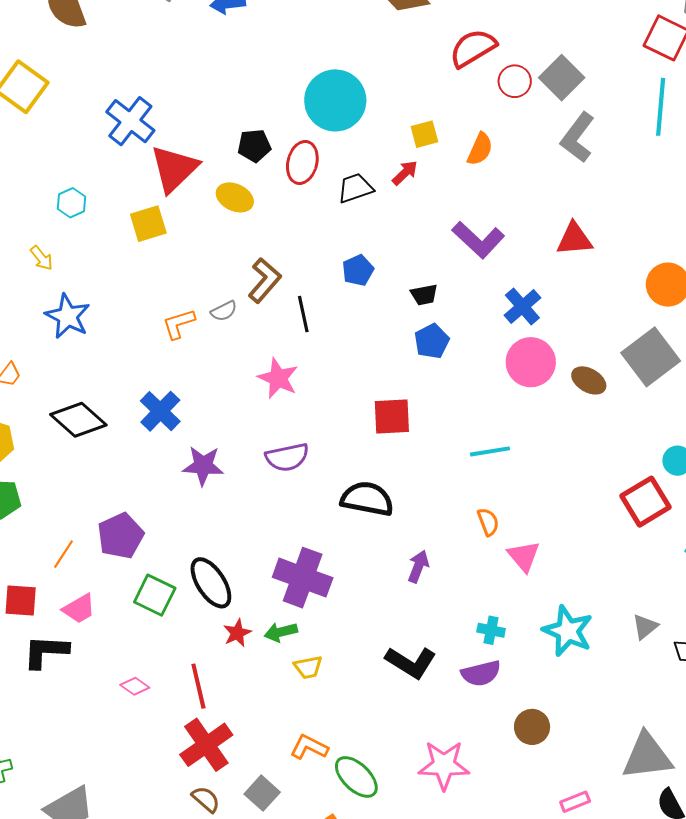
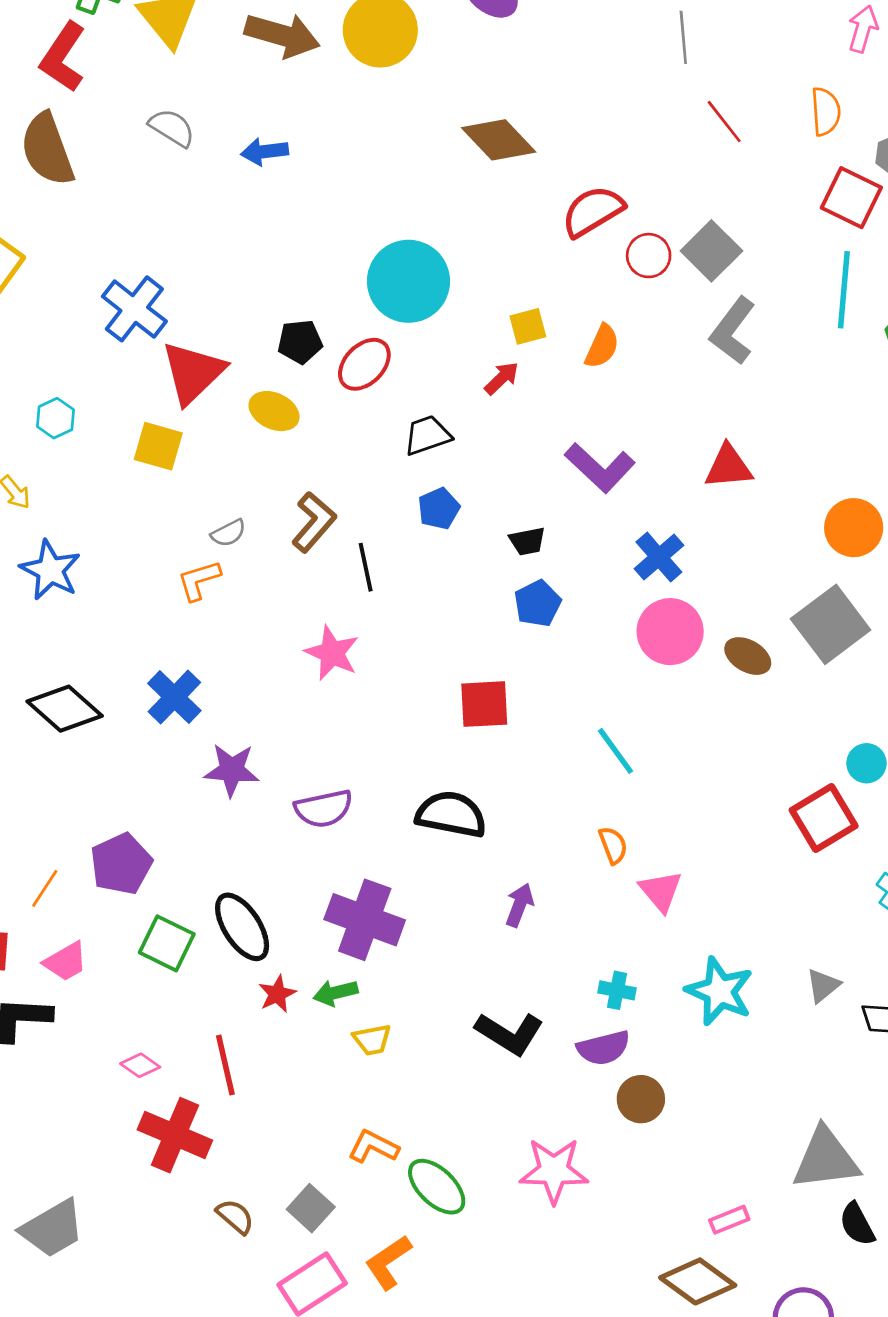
red ellipse: (302, 162) -> (364, 364), turned 30
black trapezoid: (355, 188) -> (427, 435), moved
yellow square: (148, 224) -> (158, 446), turned 33
gray semicircle: (224, 311) -> (229, 533), moved
cyan line: (490, 451) -> (615, 751), turned 63
purple semicircle: (287, 457) -> (324, 809), moved
brown circle: (532, 727) -> (641, 1099), moved
red cross: (206, 745) -> (175, 1135), moved, turned -32

